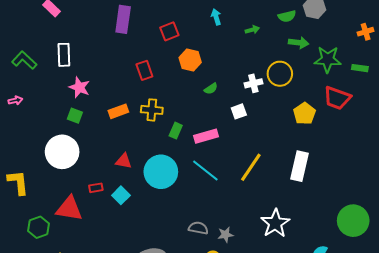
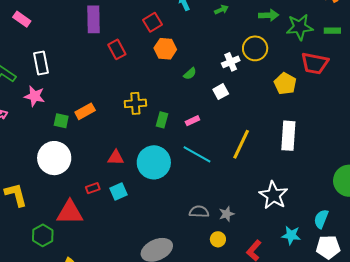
red square: (169, 31) -> (152, 22), moved
red rectangle: (144, 70) -> (117, 49), moved
pink star: (79, 87) -> (35, 96), moved
orange rectangle: (118, 111) -> (85, 111), moved
pink rectangle: (206, 136) -> (192, 121), size x0.6
cyan square: (121, 195) -> (118, 192), turned 30

